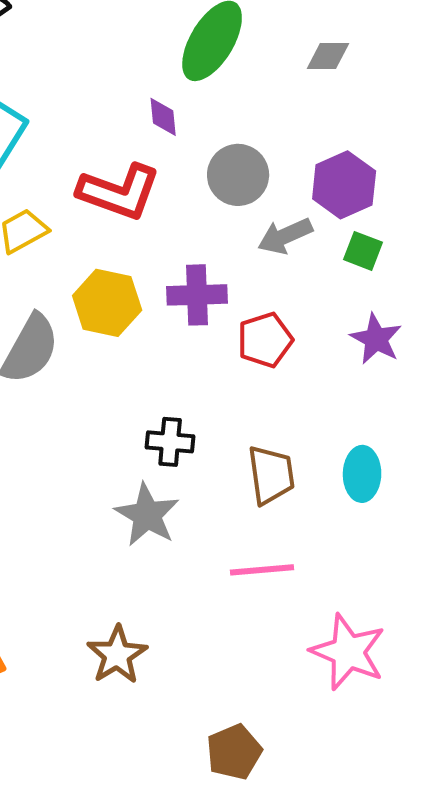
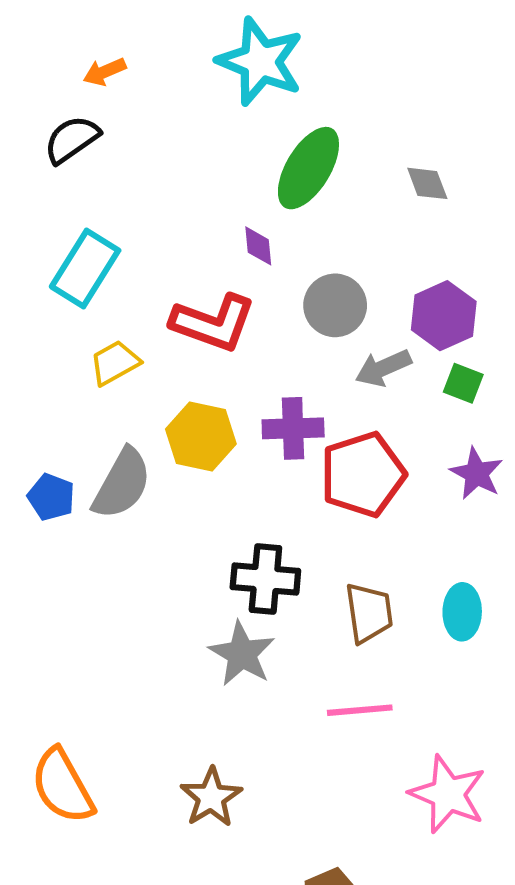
gray diamond: (328, 56) -> (427, 183), turned 69
red pentagon: (265, 340) -> (363, 474), size x1.5
black cross: (170, 442) -> (265, 579), size x1.4

